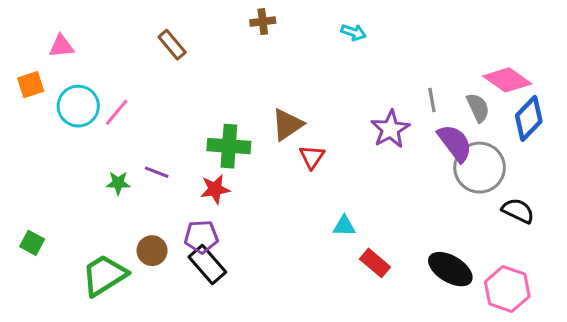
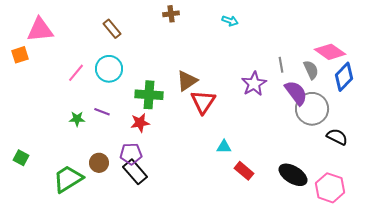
pink triangle: (61, 46) -> (40, 30), size x1.6
cyan circle: (78, 106) -> (109, 69), moved
red triangle: (312, 157) -> (203, 102), size x1.5

